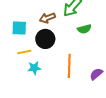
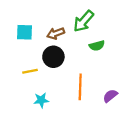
cyan square: (19, 28) -> (24, 32), moved
cyan star: (34, 68) -> (41, 100), moved

